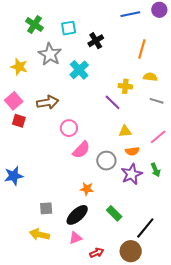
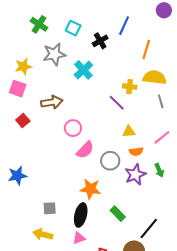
blue line: (130, 14) -> (124, 26), moved, turned -54
cyan square: (69, 28) -> (73, 28), turned 35
gray star: (50, 54) -> (54, 54), turned 30
yellow star: (19, 67) -> (23, 66), turned -30
yellow semicircle: (150, 77) -> (154, 77), size x1.6
pink square: (14, 101) -> (18, 89), moved, turned -30
gray line: (157, 101) -> (161, 101), turned 56
red square: (19, 121) -> (23, 121), turned 32
orange star: (87, 189) -> (90, 189), size x1.5
black ellipse: (77, 215) -> (81, 215), turned -35

